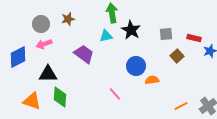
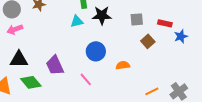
black star: (131, 30) -> (102, 15), turned -30
purple trapezoid: (84, 54) -> (55, 65), moved, turned -150
blue circle: (136, 66) -> (96, 51), moved
green diamond: (60, 97) -> (31, 82), turned -45

